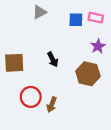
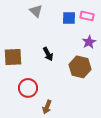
gray triangle: (40, 12) -> (36, 11), turned -48
brown arrow: (52, 105) -> (47, 107), moved

